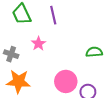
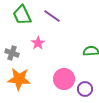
purple line: (53, 15) -> (52, 16), turned -42

